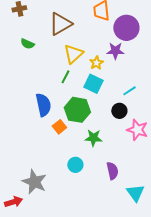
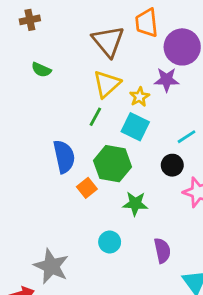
brown triangle: (60, 24) -> (108, 41), moved, turned -40

